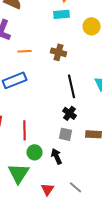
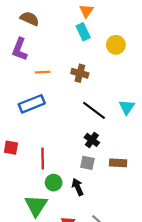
cyan rectangle: (62, 14) -> (83, 32), turned 70
black line: (72, 86) -> (94, 110), turned -40

